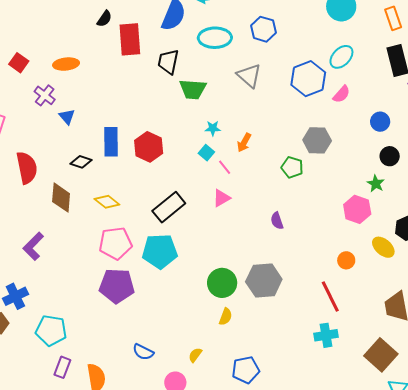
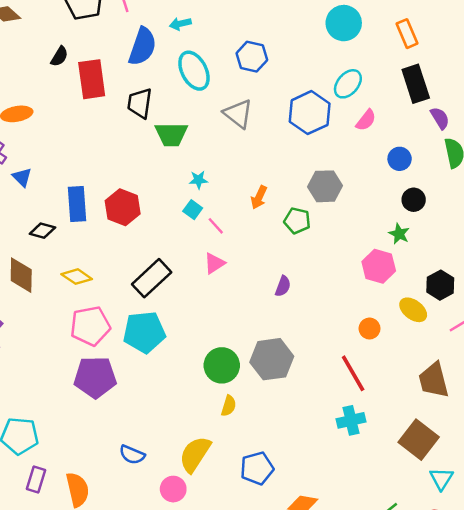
cyan ellipse: (215, 38) -> (194, 71), turned 68
pink semicircle: (341, 94) -> (366, 120), moved
orange arrow: (244, 143) -> (259, 197), moved
purple semicircle: (277, 221) -> (283, 286), turned -138
yellow semicircle: (195, 355) -> (195, 454), size x2.0

